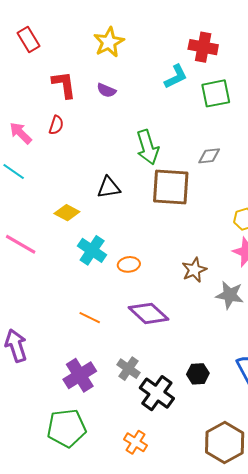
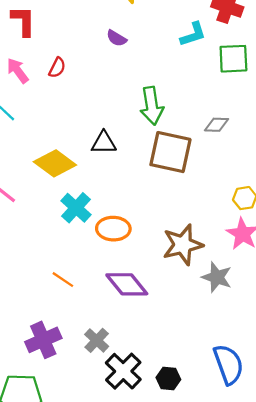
red L-shape: (64, 85) -> (23, 21), moved
yellow diamond: (67, 213) -> (55, 163), size x1.5
orange ellipse: (129, 264) -> (113, 229), size x1.4
brown star: (194, 270) -> (183, 245), size x1.5
black hexagon: (198, 374) -> (168, 379), moved

